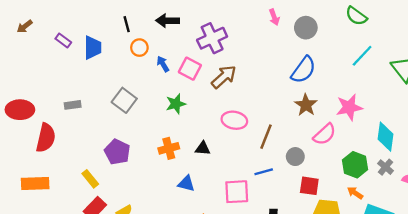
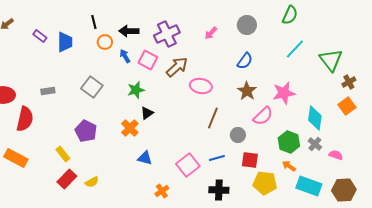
green semicircle: (356, 16) -> (290, 15), turned -102
pink arrow: (274, 17) -> (211, 33), moved, turned 64
black arrow: (168, 21) -> (129, 31), moved
blue semicircle: (303, 70) -> (245, 61), size x0.7
pink ellipse: (234, 120) -> (201, 86), moved
orange cross: (169, 148) -> (130, 128), turned -30
black triangle: (203, 148) -> (147, 113), moved, turned -40
blue line: (264, 172) -> (217, 158), moved
orange rectangle: (35, 183) -> (16, 158), turned 30
pink square: (237, 192) -> (188, 165), turned -35

